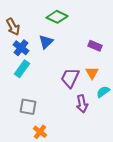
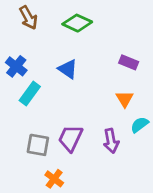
brown arrow: (13, 27) -> (28, 18), moved
blue triangle: (46, 42) -> (68, 69), moved, turned -42
blue cross: (21, 48) -> (16, 66), moved
purple trapezoid: (70, 78) -> (70, 138), moved

